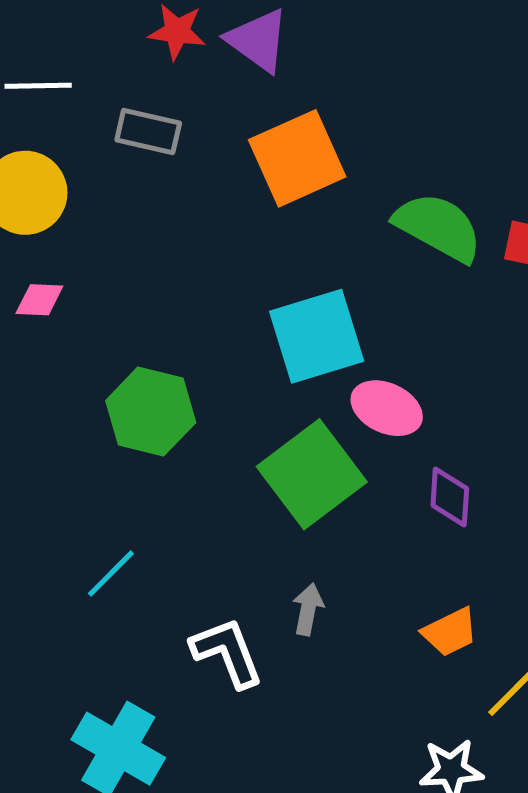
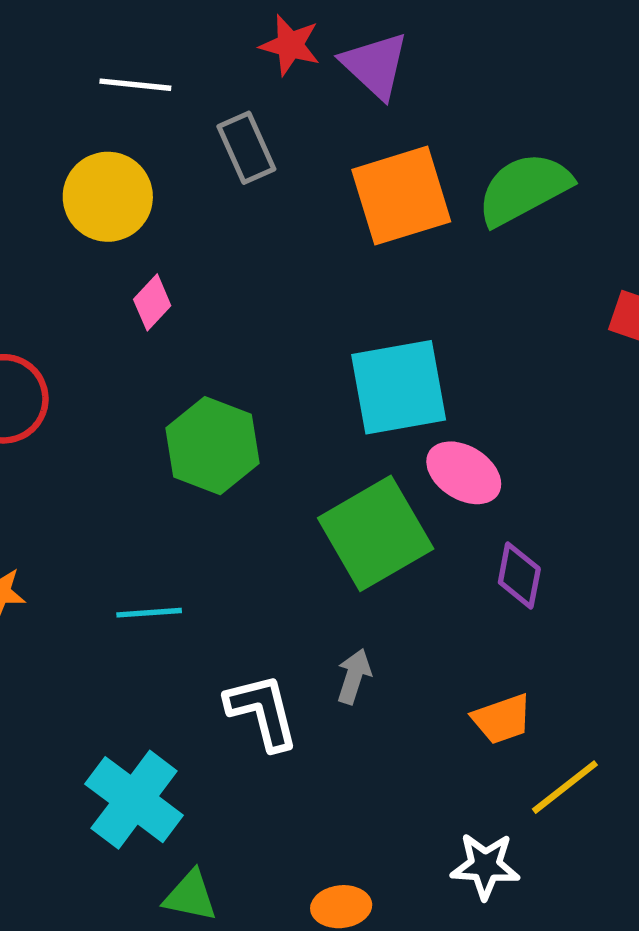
gray rectangle: (148, 132) -> (246, 148), turned 46
green semicircle: (438, 227) -> (524, 189), moved, turned -64
pink diamond: (39, 300) -> (152, 302), moved, turned -57
cyan line: (111, 574) -> (149, 613), turned 34

